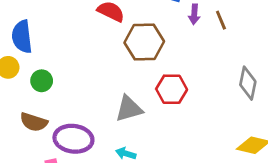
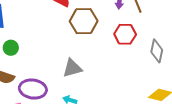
red hexagon: (172, 89) -> (125, 34), moved

